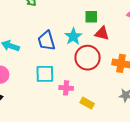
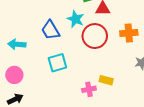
pink cross: (66, 88) -> (89, 89), moved

